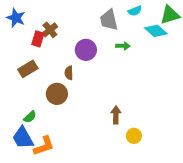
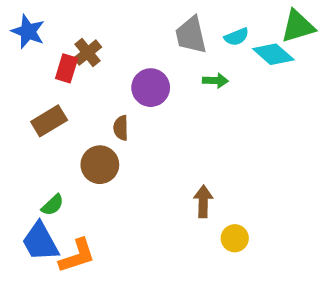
cyan semicircle: (135, 11) -> (236, 37), moved

